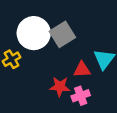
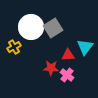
pink cross: (81, 96) -> (67, 75), turned -32

